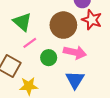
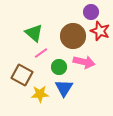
blue triangle: (75, 80) -> (64, 88), moved

